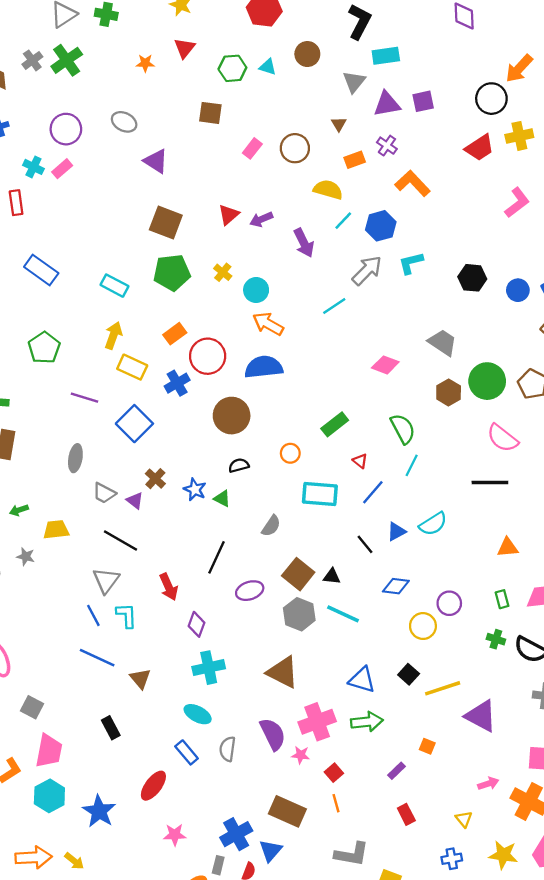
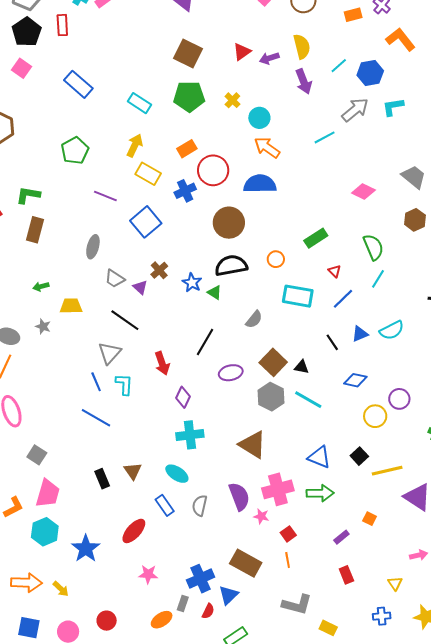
yellow semicircle: (328, 190) -> (302, 47), moved, turned 55
black semicircle: (239, 465) -> (231, 266), size x1.8
brown triangle: (140, 679) -> (133, 471), moved

